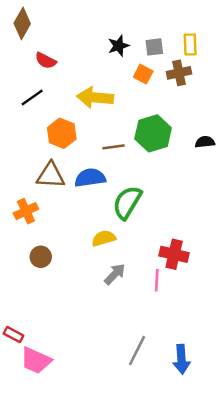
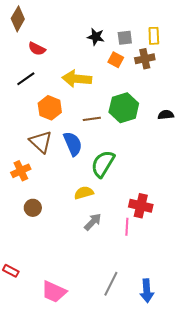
black star: (119, 46) -> (96, 37), turned 30
brown triangle: (51, 175) -> (41, 142), turned 40
blue semicircle: (90, 178) -> (73, 144), turned 75
pink trapezoid: (36, 360) -> (54, 292), moved

